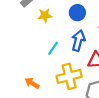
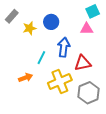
blue circle: (77, 13) -> (51, 22), moved
orange arrow: (32, 83) -> (26, 78), moved, turned 136

